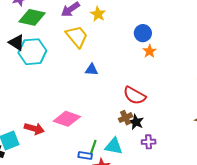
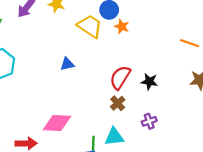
yellow trapezoid: (77, 36) -> (90, 26), moved
red semicircle: (135, 96) -> (120, 78), turned 110
black star: (136, 122) -> (149, 82), moved

